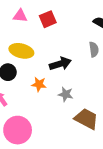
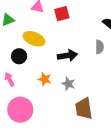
orange star: (39, 84) -> (45, 79), moved
brown trapezoid: (86, 119) -> (84, 109), turned -135

